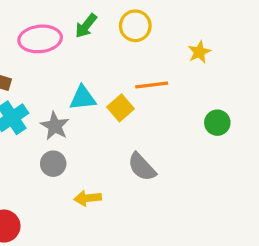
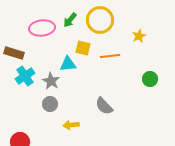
yellow circle: (135, 26) -> (100, 20), size x1.4
yellow square: (120, 108) -> (83, 48), moved, turned -35

